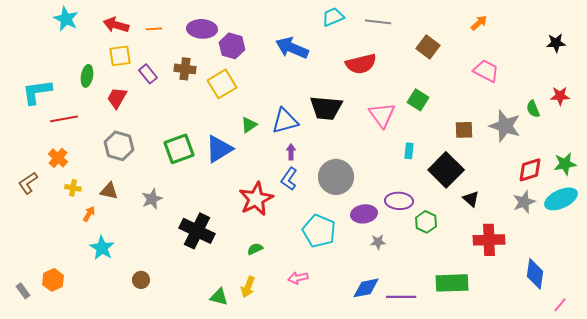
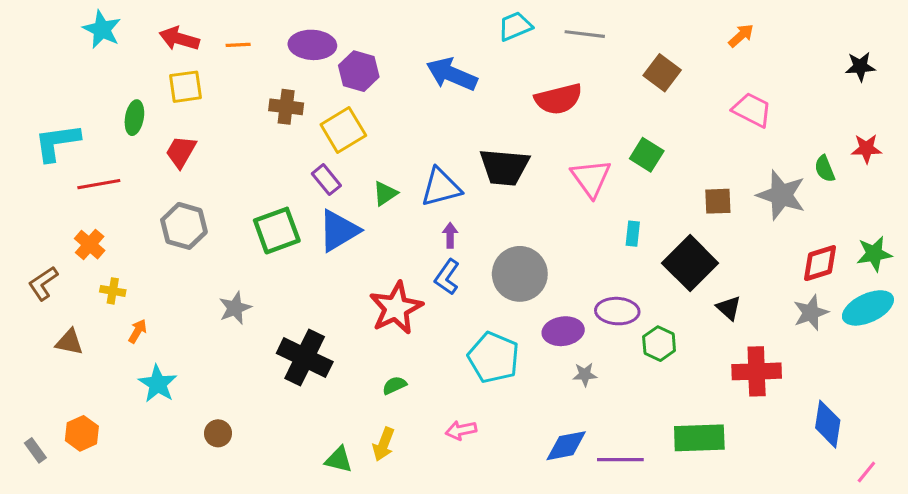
purple rectangle: (148, 74) -> (326, 180), moved
brown triangle: (109, 191) -> (69, 342), moved

